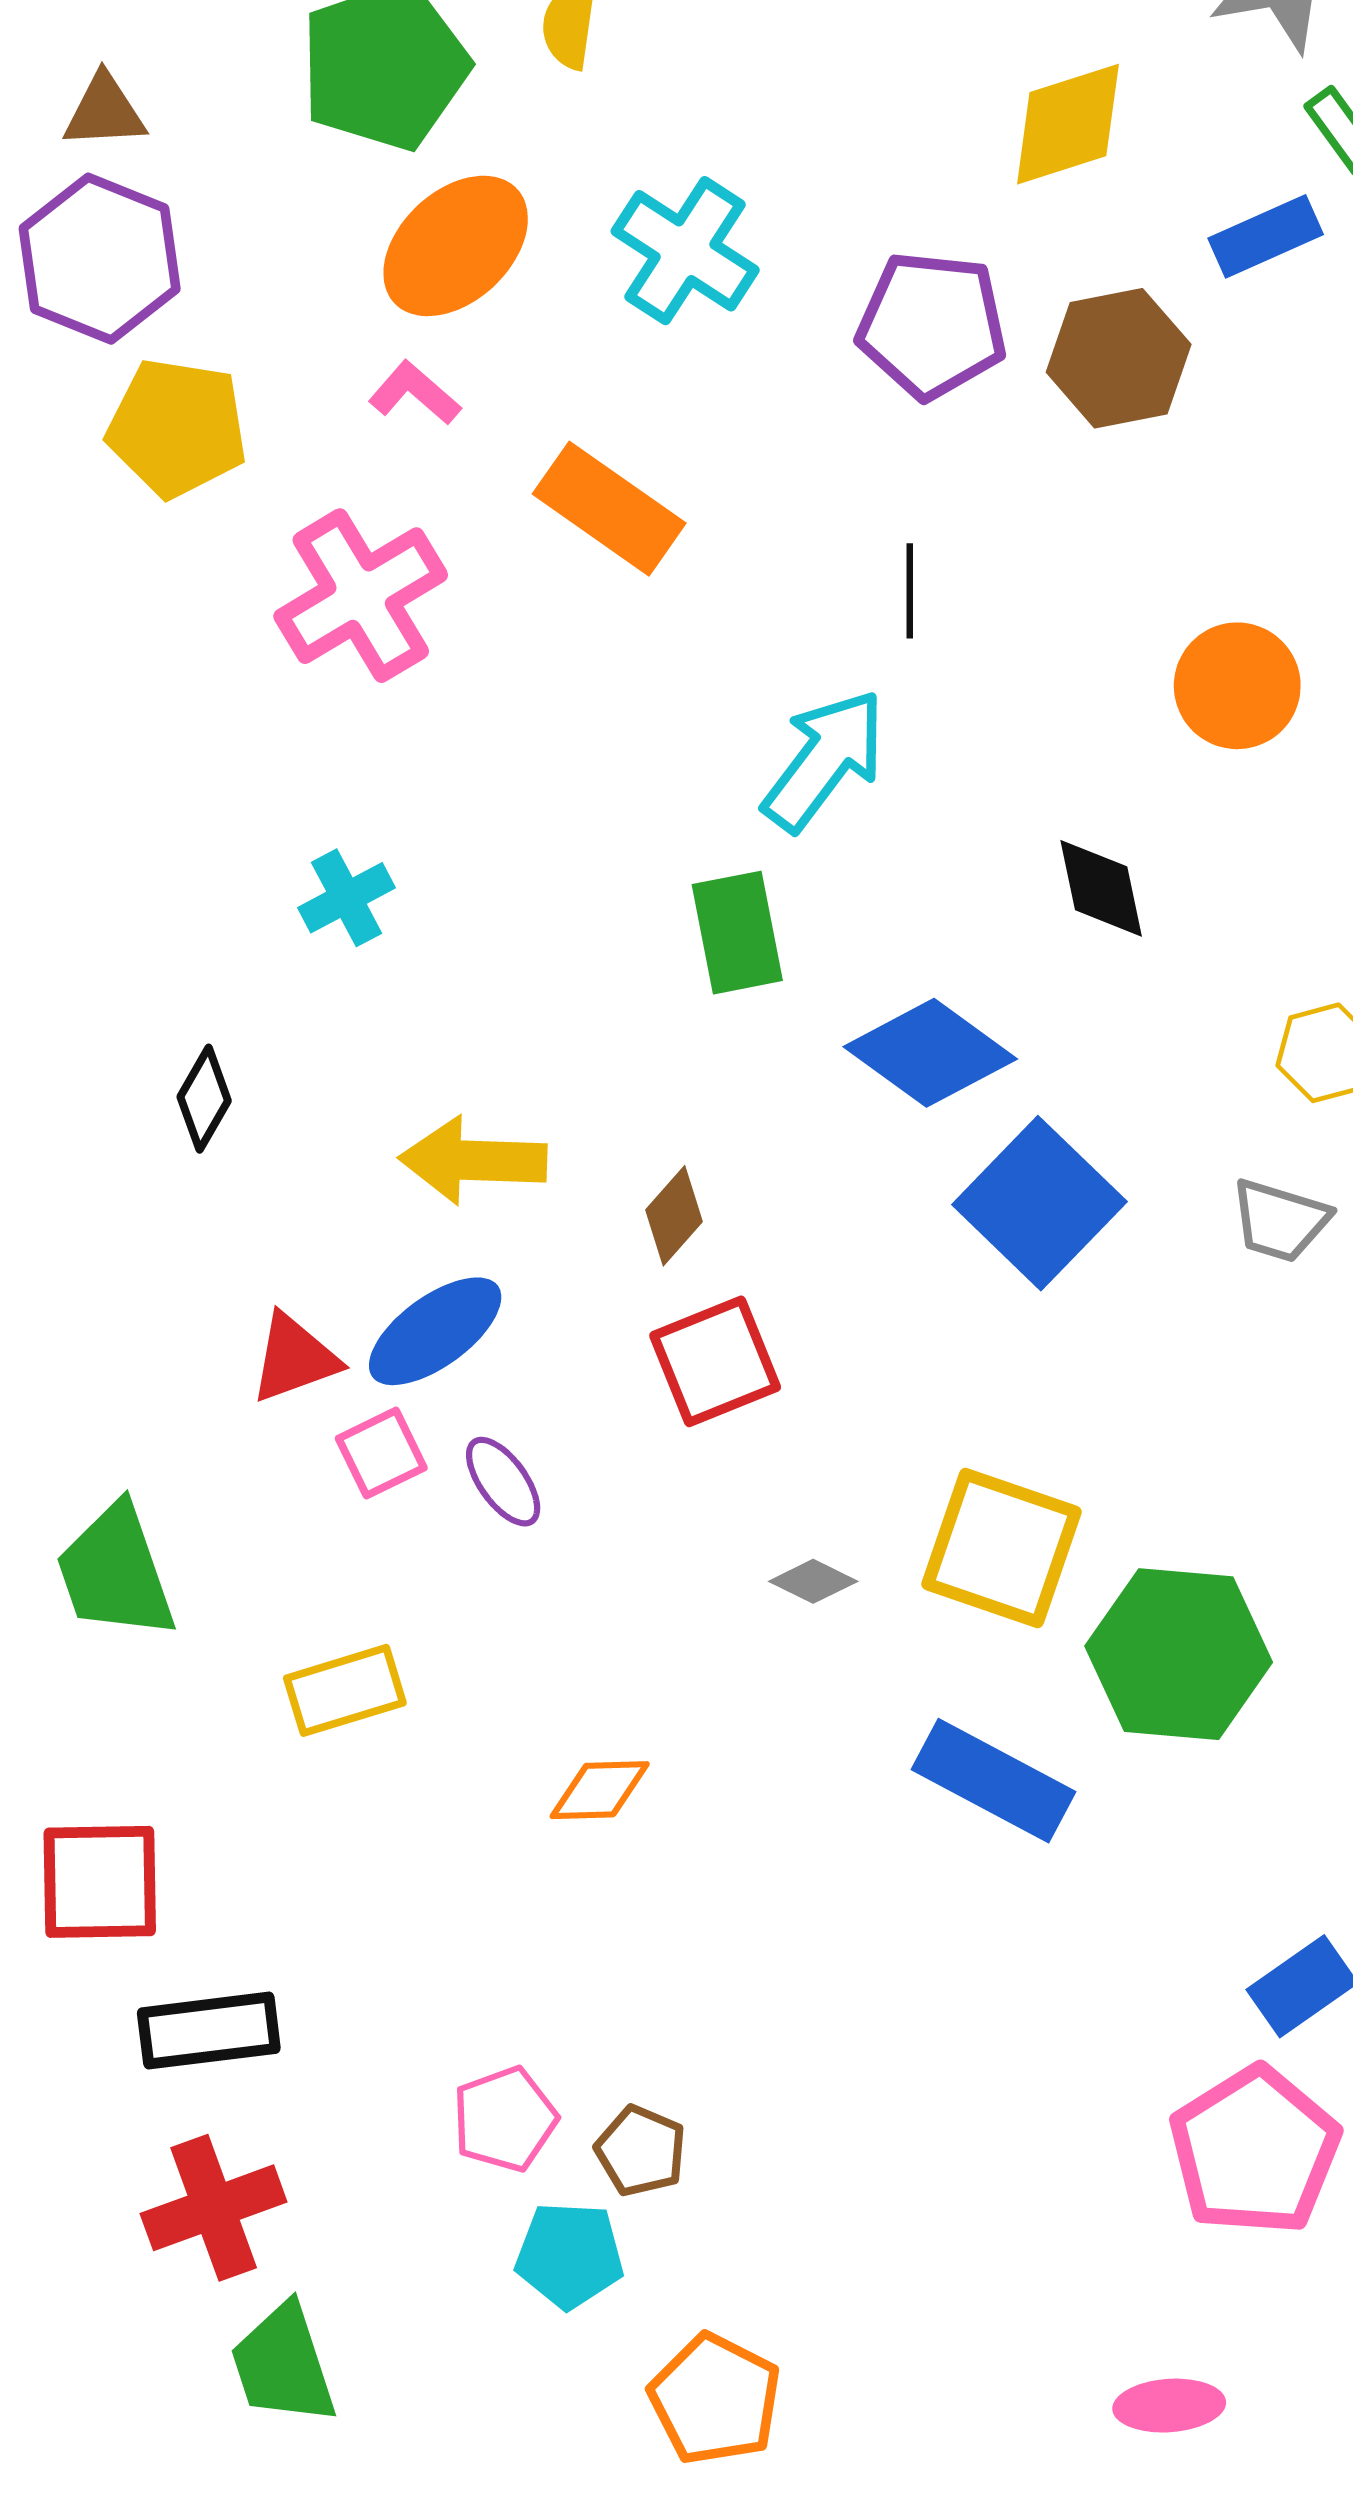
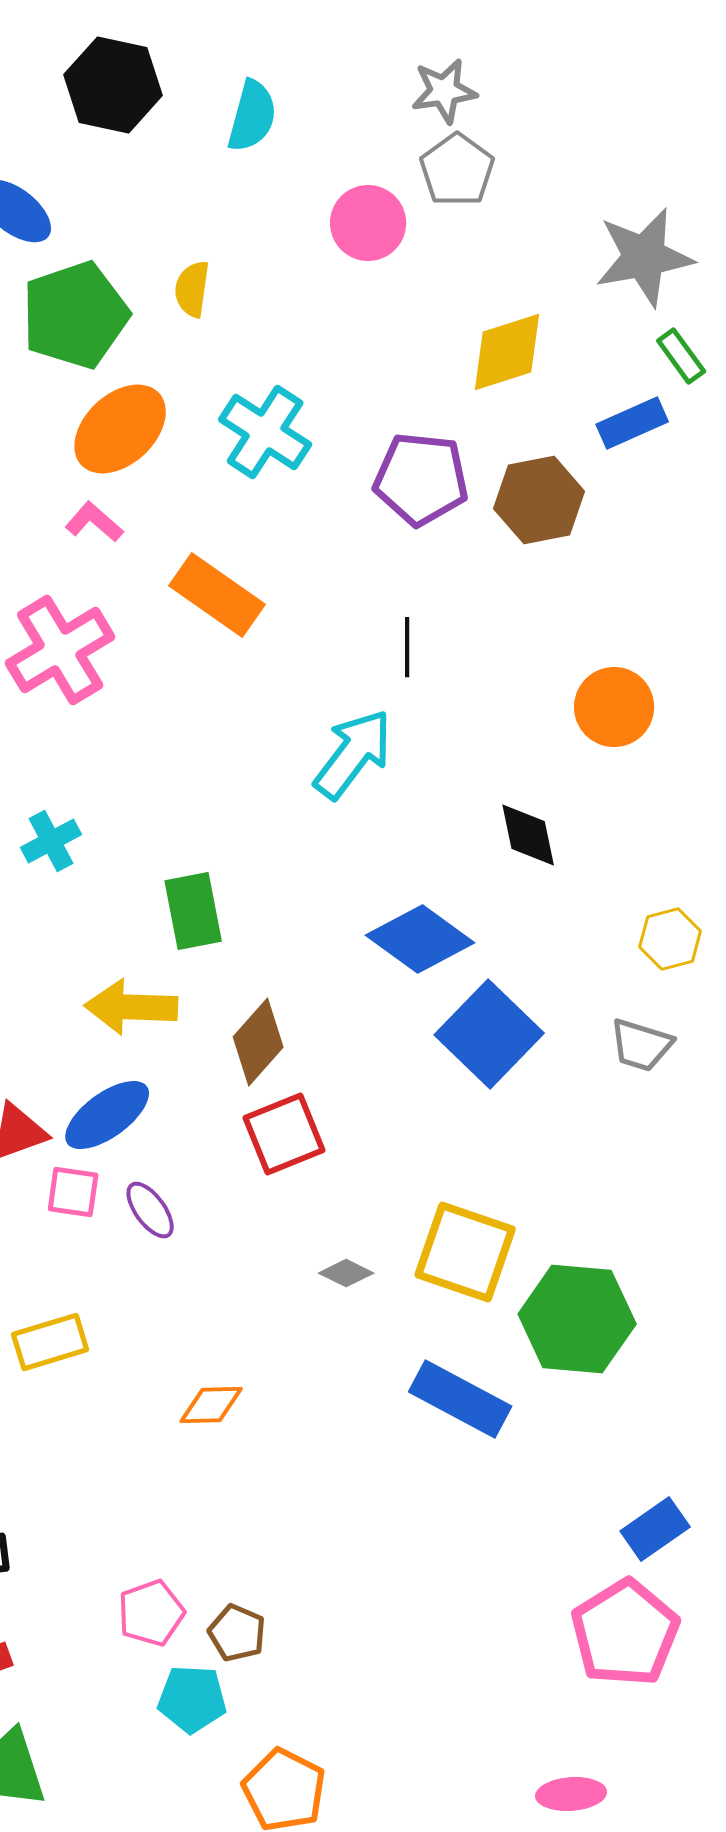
green rectangle: (737, 933) -> (193, 911), moved
brown diamond: (674, 1216) -> (258, 1042), size x1.4
pink square: (381, 1453) -> (73, 1192), turned 34

